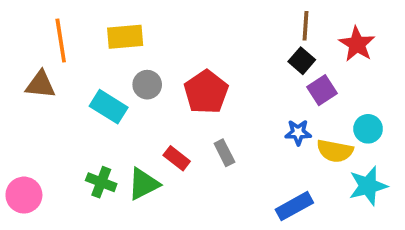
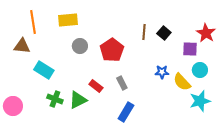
brown line: (305, 26) -> (144, 32), moved
red star: (357, 44) -> (206, 33), moved
purple square: (322, 90) -> (190, 49), moved, turned 35
cyan rectangle: (109, 107) -> (44, 70), moved
yellow semicircle: (335, 151) -> (182, 82), turned 36
blue rectangle: (294, 206) -> (126, 112), moved, turned -30

